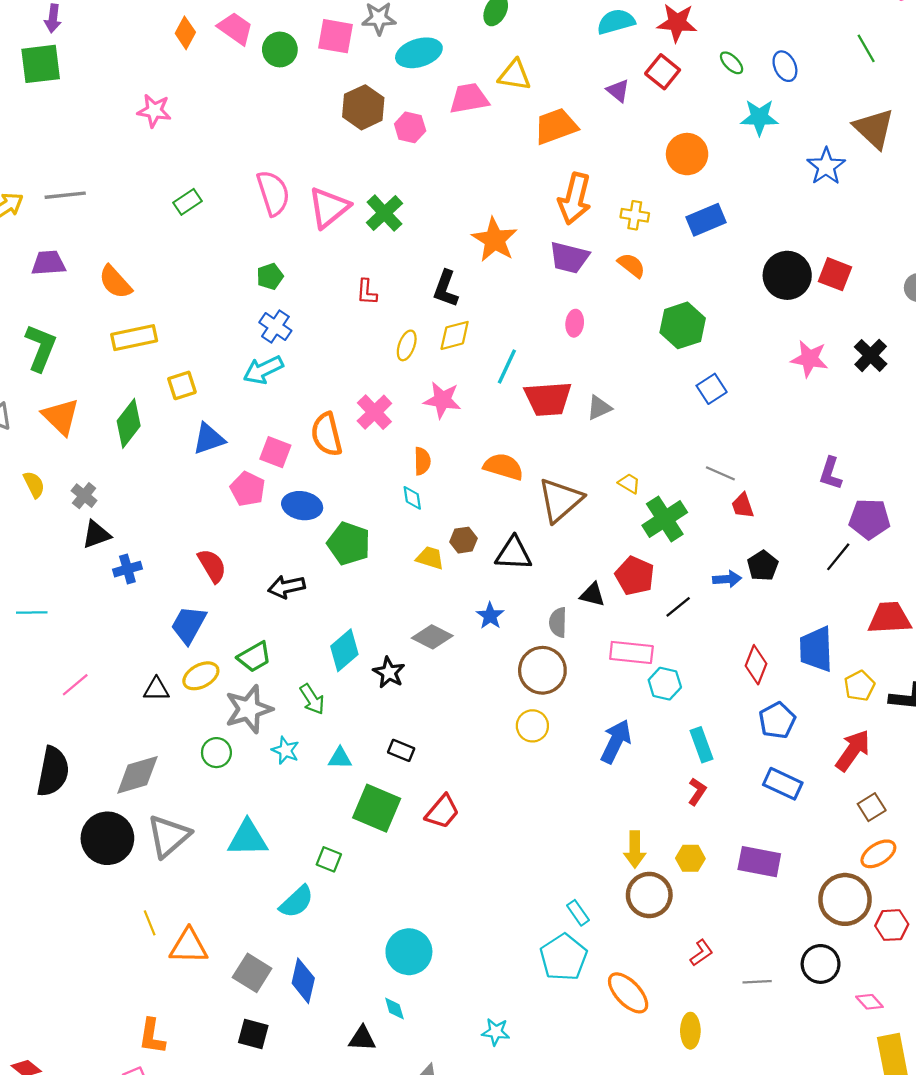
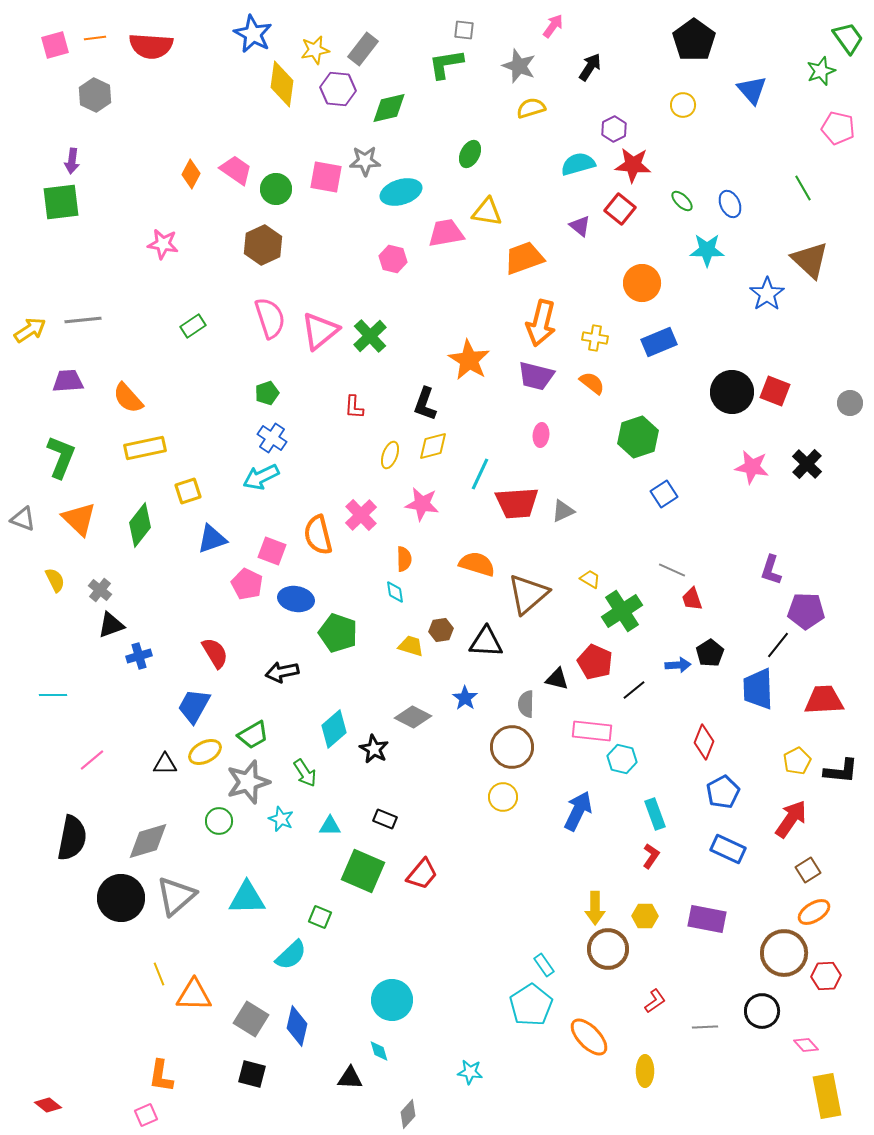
brown hexagon: (363, 107) -> (263, 245), moved
blue trapezoid: (816, 649) -> (758, 689), moved

